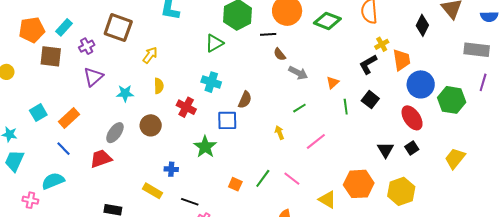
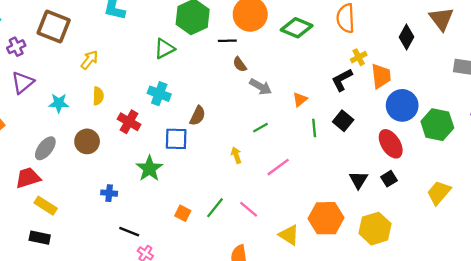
yellow rectangle: (153, 191) -> (46, 206), moved

